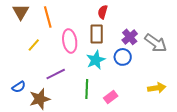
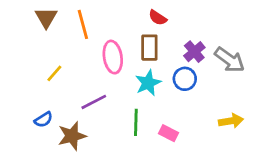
red semicircle: (103, 12) -> (158, 18), turned -72
yellow line: (34, 45) -> (54, 73), moved
pink rectangle: (111, 97) -> (168, 133), turned 64

